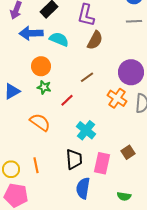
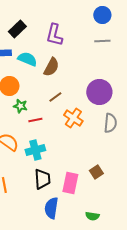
brown semicircle: (95, 40) -> (51, 67), moved
green star: (44, 87) -> (20, 106), moved
orange cross: (117, 98) -> (73, 118), moved
red line: (67, 100) -> (35, 120), turned 32
cyan cross: (86, 130) -> (35, 150), moved, turned 36

